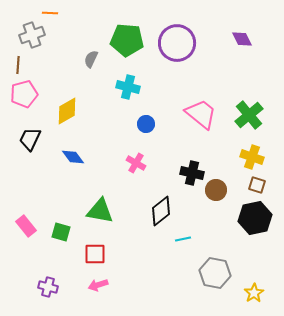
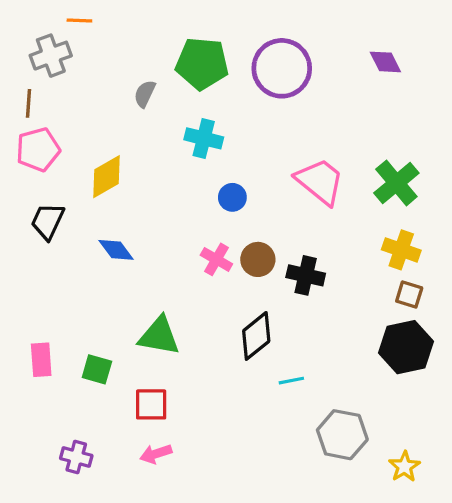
brown circle: (216, 190) -> (258, 259), moved
pink rectangle: (26, 226) -> (41, 360), turned 35

